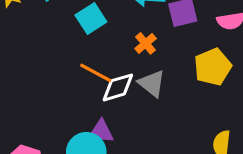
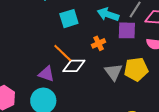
gray triangle: (152, 83) -> (113, 72), moved
purple triangle: (101, 132) -> (46, 74), moved

